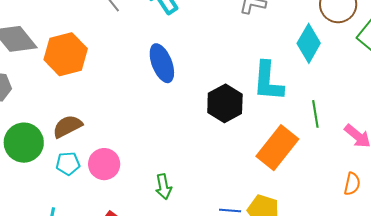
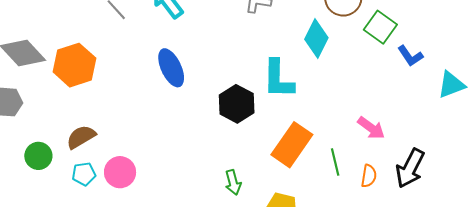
green line: (315, 114) -> (335, 162), moved
green circle: (24, 143) -> (38, 156), size x0.7
green arrow: (164, 187) -> (233, 182), moved

